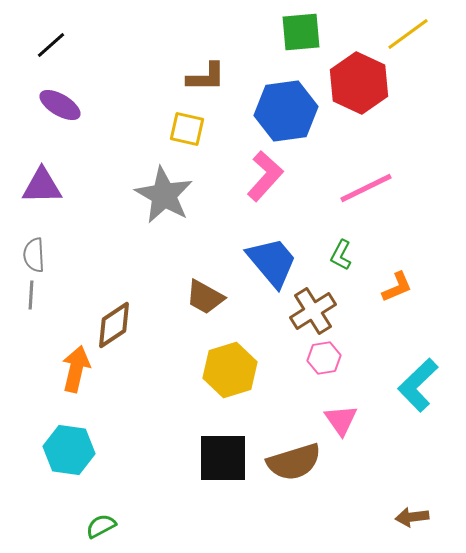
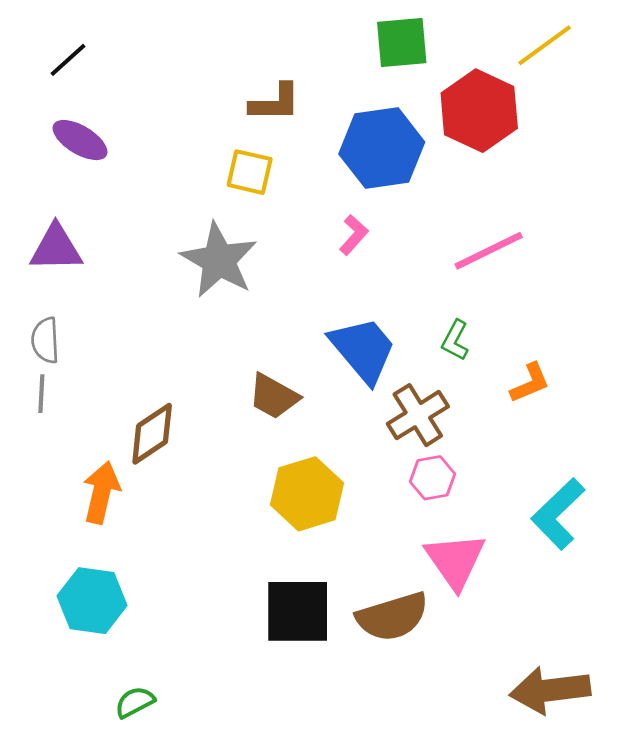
pink L-shape: (265, 176) -> (354, 235), size x0.6
pink triangle: (341, 420) -> (455, 561), size x1.4
brown arrow: (412, 517) -> (550, 690), size x1.8

